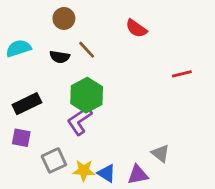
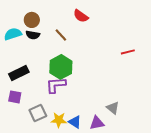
brown circle: (64, 18) -> (32, 20), moved
red semicircle: (136, 28) -> (81, 16), moved
black semicircle: (60, 57) -> (33, 35), moved
purple L-shape: (80, 121) -> (56, 85), turned 30

